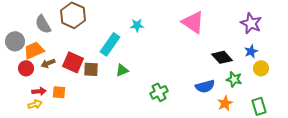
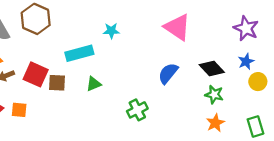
cyan rectangle: (110, 44) -> (79, 53), turned 40
green star: (234, 79) -> (214, 95), moved
blue semicircle: (205, 86) -> (168, 73), moved, turned 144

